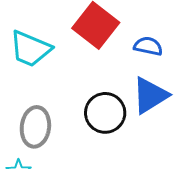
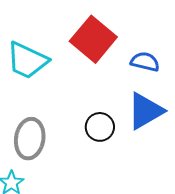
black circle: (105, 113) -> (100, 127), size x0.7

